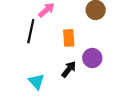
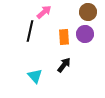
purple circle: (92, 58) -> (85, 34), moved

